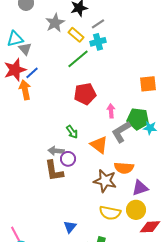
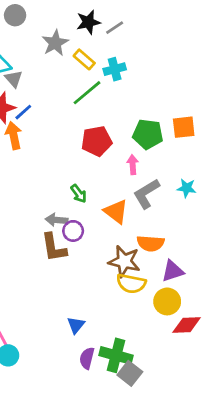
gray line: (98, 24) -> (115, 28), moved
green pentagon: (138, 119) -> (148, 134), moved
yellow semicircle: (110, 213) -> (131, 284), moved

